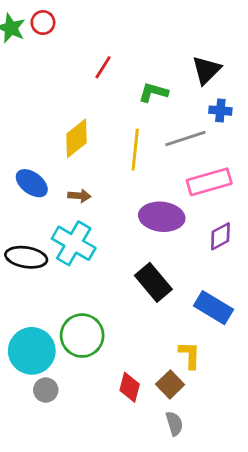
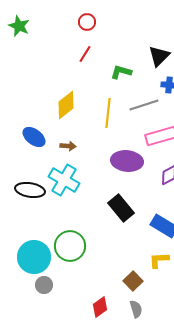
red circle: (43, 23) -> (87, 22), moved
yellow L-shape: (190, 355) -> (159, 260), moved, turned -95
red diamond: (130, 387) -> (100, 307), moved, turned 40

